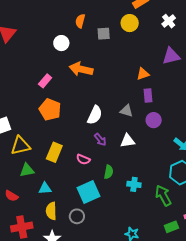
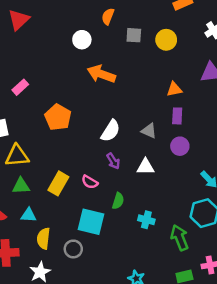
yellow circle: (130, 23) -> (166, 40), moved
pink rectangle: (45, 81) -> (20, 87), moved
yellow rectangle: (54, 152) -> (58, 183), moved
cyan triangle: (45, 188) -> (29, 215), moved
cyan square: (89, 192) -> (91, 222), turned 30

